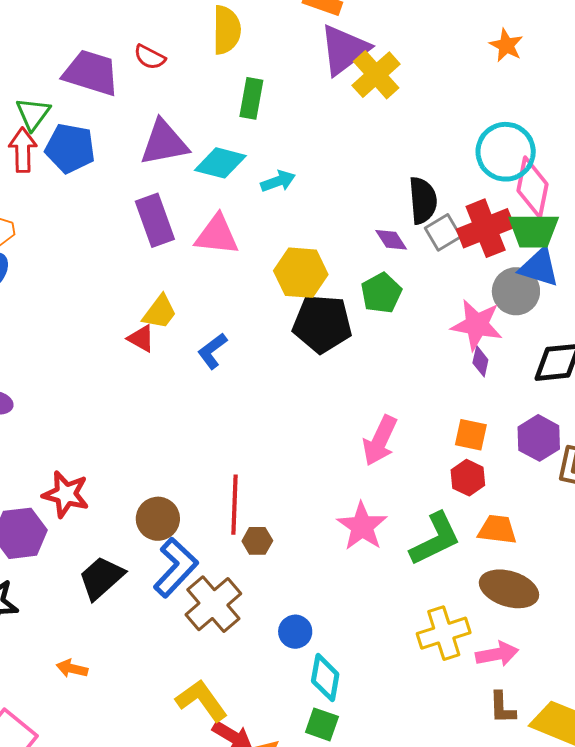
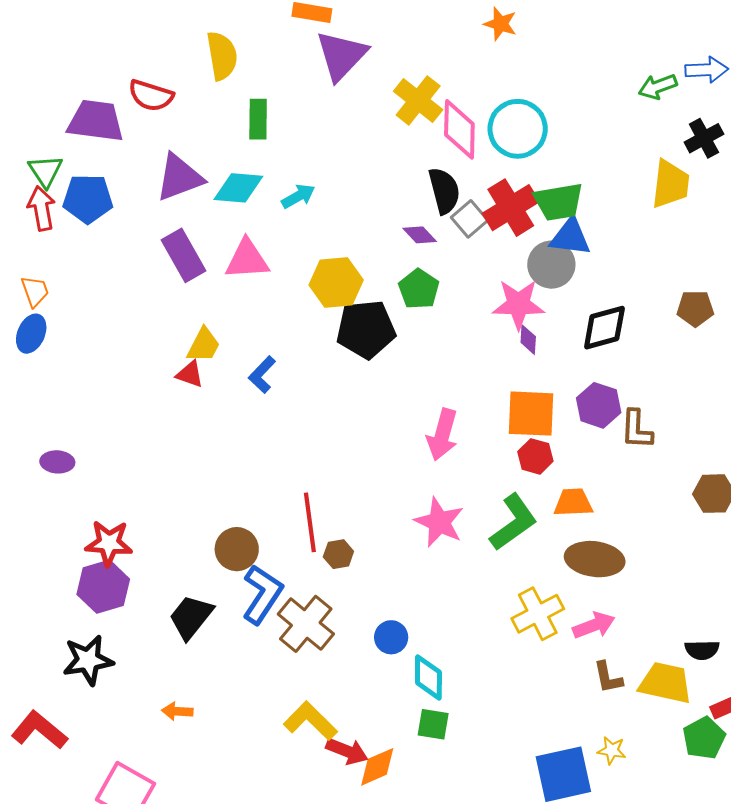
red semicircle: (150, 57) -> (151, 95), size x1.4
yellow cross: (376, 75) -> (418, 101), moved
pink diamond: (532, 187) -> (459, 129), moved
orange square: (471, 435) -> (531, 414), size x1.6
red star: (66, 494) -> (109, 543), moved

